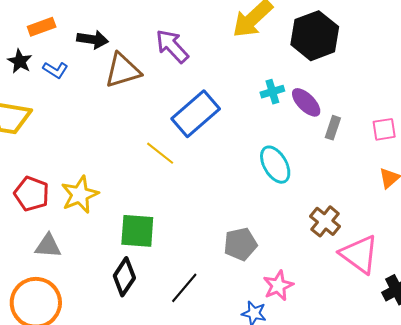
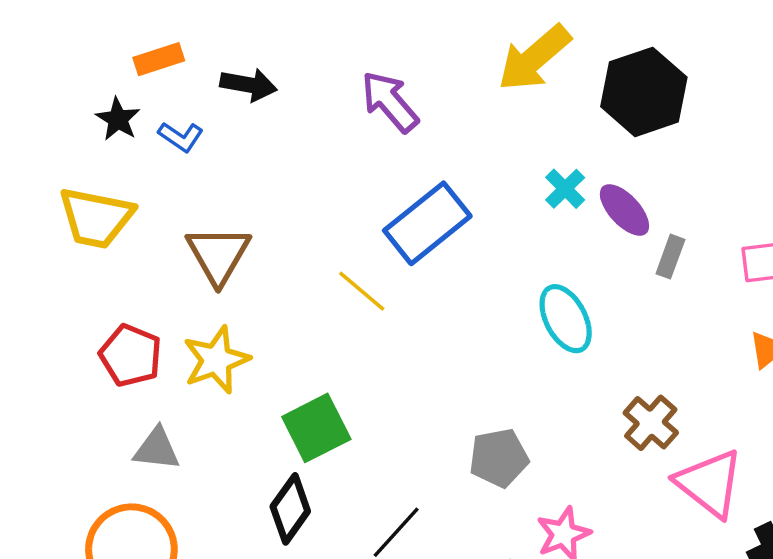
brown triangle: (123, 70) -> (218, 255), moved, turned -45
cyan cross: (272, 92) -> (565, 189), turned -30
green square: (137, 231) -> (316, 428), turned -33

